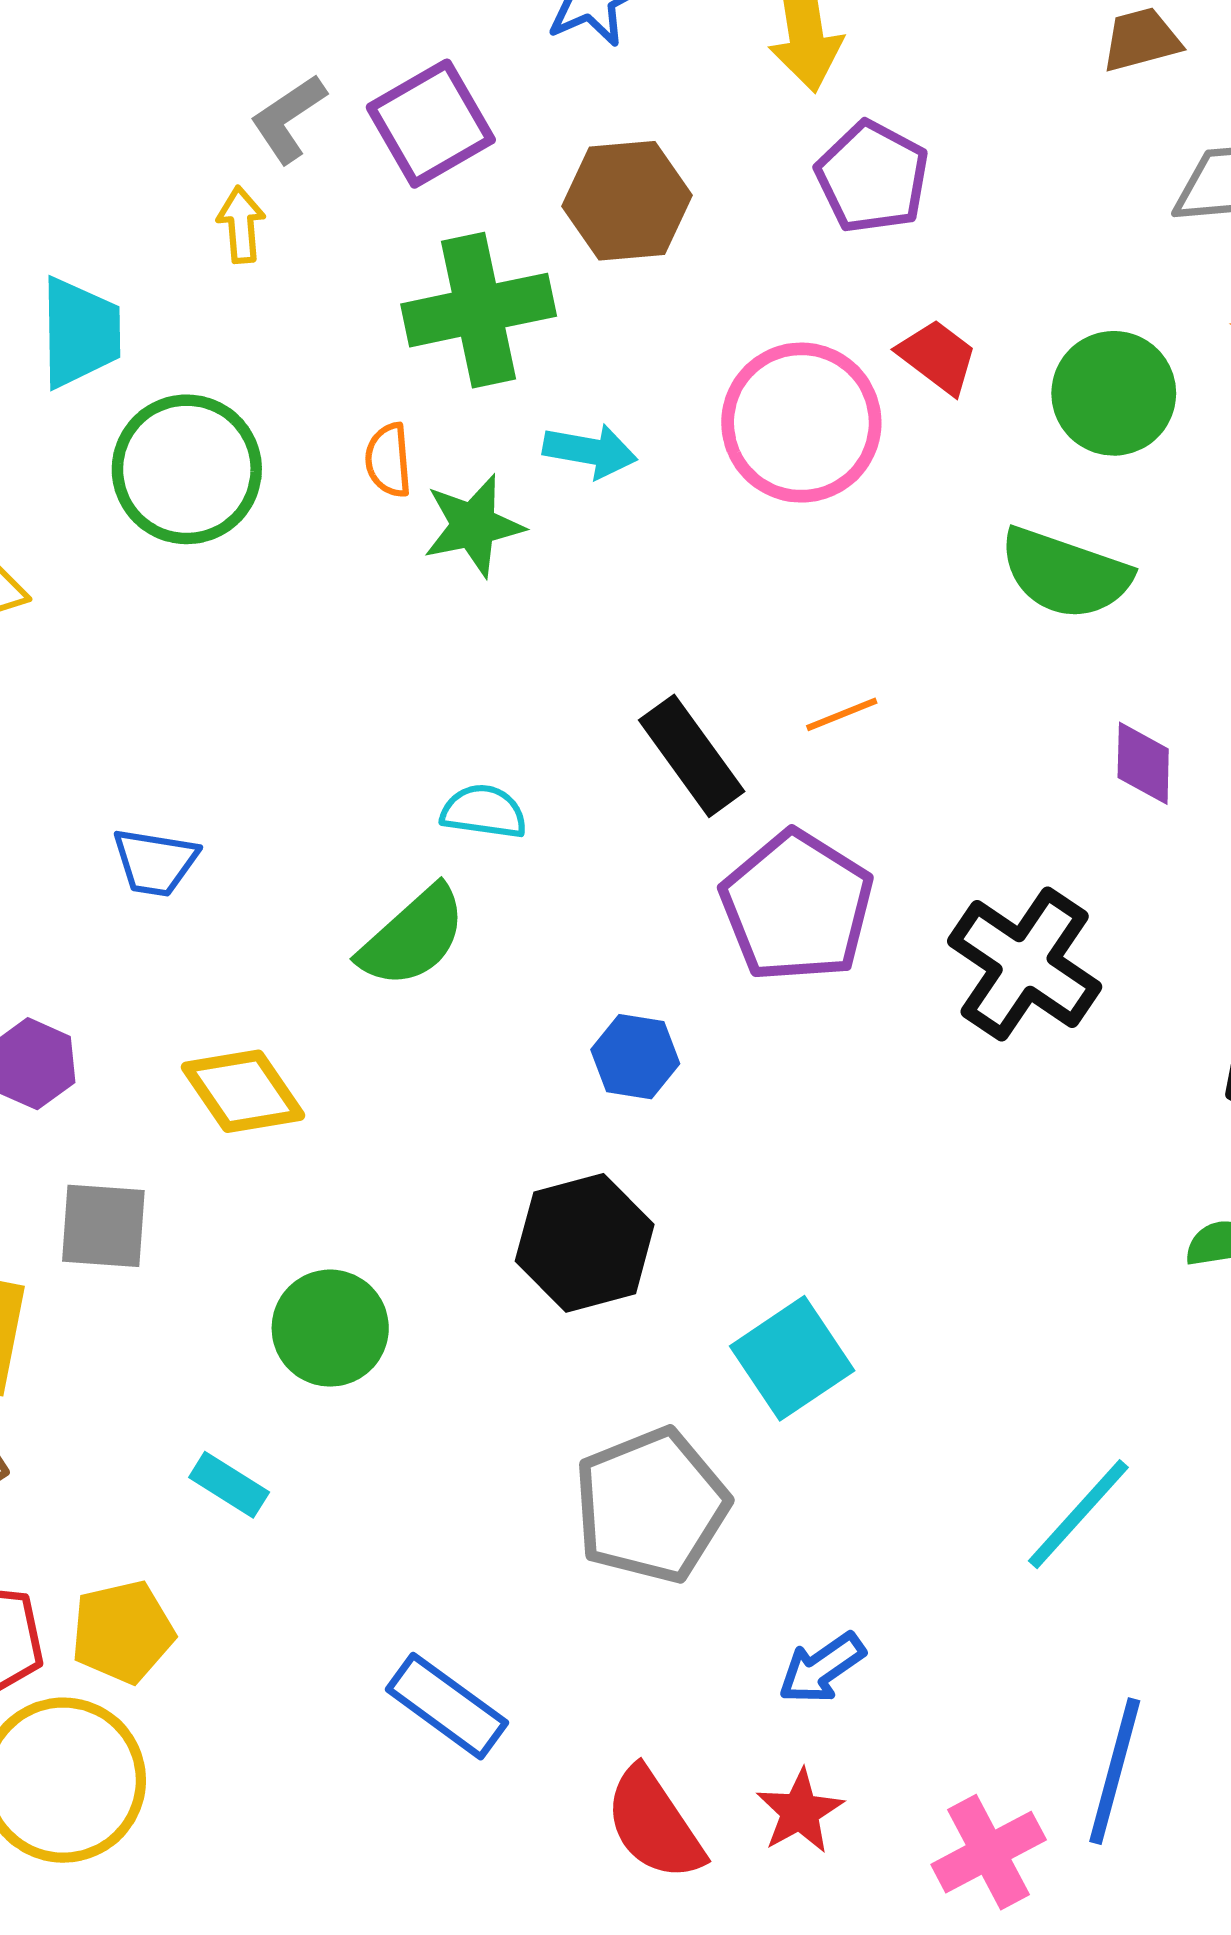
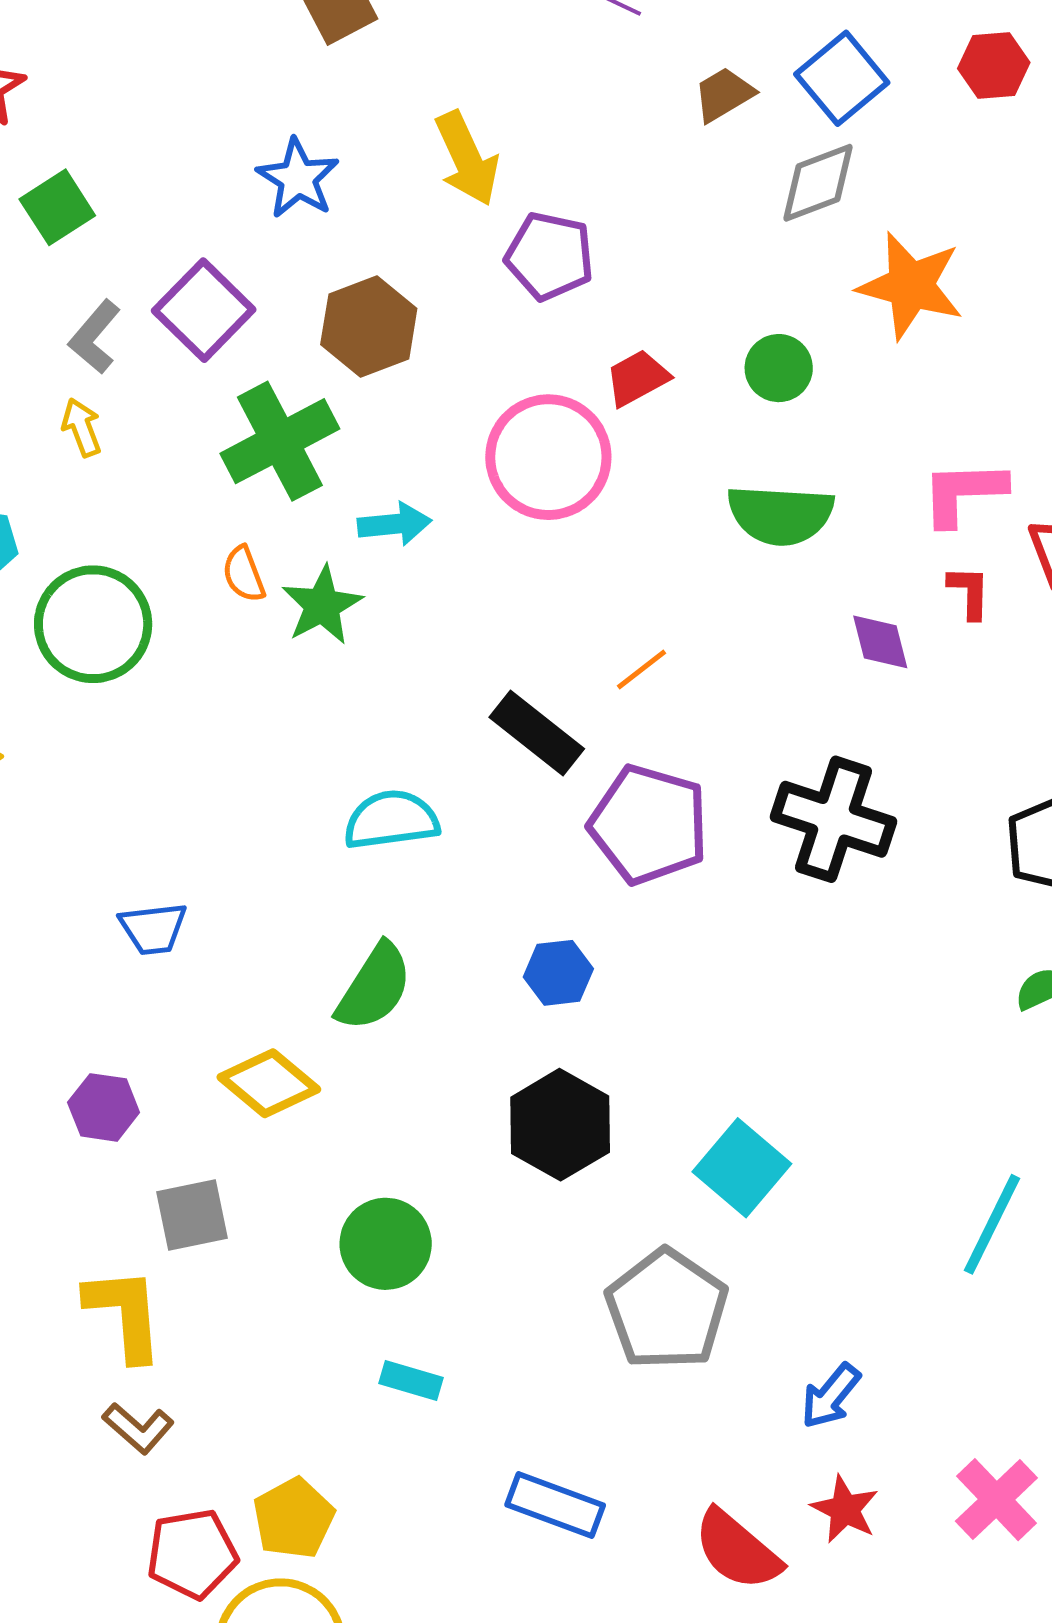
red trapezoid: (937, 357) -> (637, 378), turned -50
green circle: (1114, 393) -> (779, 368), size x0.7
cyan semicircle: (484, 812) -> (391, 820), size x1.4
green semicircle: (413, 937) -> (374, 987), moved
cyan rectangle: (229, 1485) -> (411, 1380), moved

